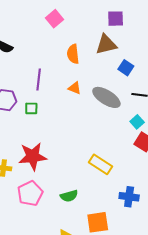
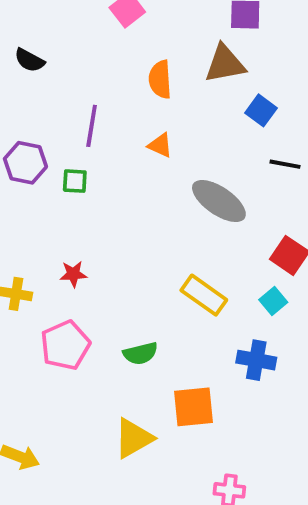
gray ellipse: (106, 97) -> (219, 201), moved
cyan square: (137, 122) -> (273, 301), moved
red star: (33, 156) -> (73, 274), size x0.5

